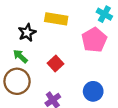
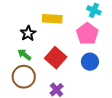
red square: (55, 63) -> (56, 58), size x1.5
blue circle: (93, 91) -> (90, 62), moved

